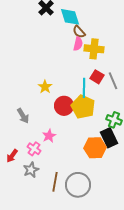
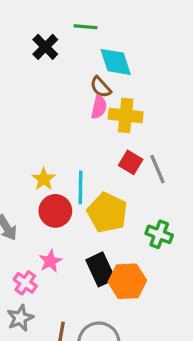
cyan diamond: (70, 17) -> (116, 62), moved
cyan line: (84, 88) -> (80, 187), moved
red circle: (64, 106) -> (55, 211), moved
black rectangle: (109, 138) -> (101, 269), moved

